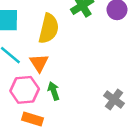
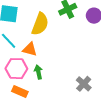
orange triangle: (39, 63) -> (30, 49), turned -49

